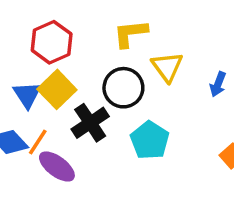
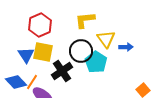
blue arrow: (218, 84) -> (126, 47), moved, turned -112
yellow square: (57, 89) -> (43, 52), turned -35
cyan pentagon: (150, 140) -> (96, 62), moved

